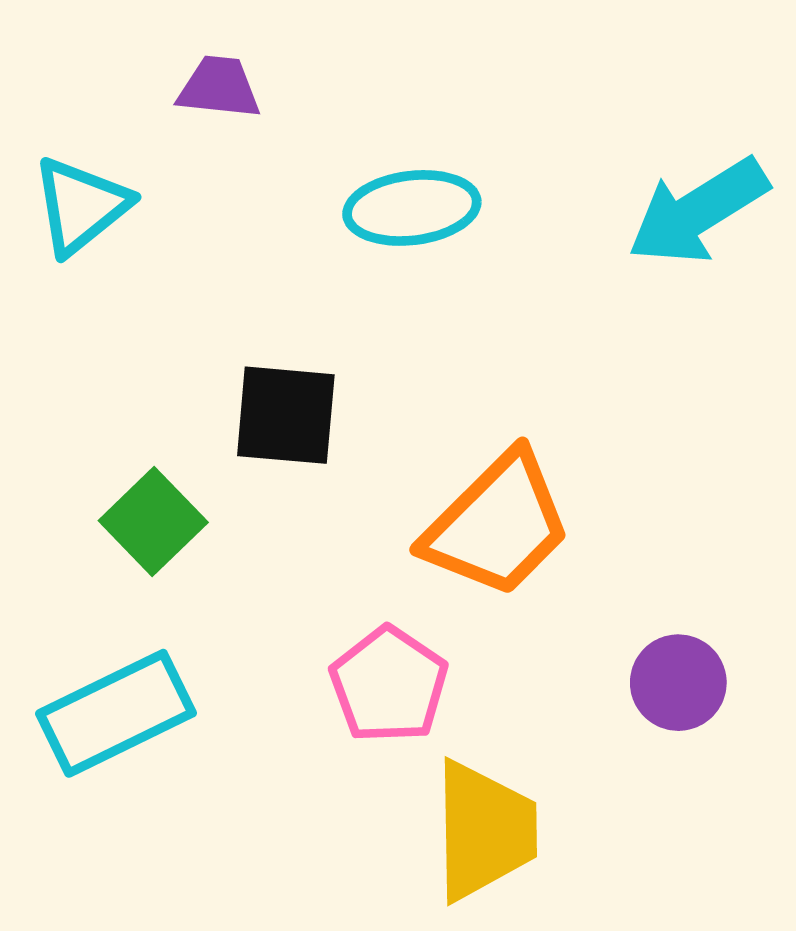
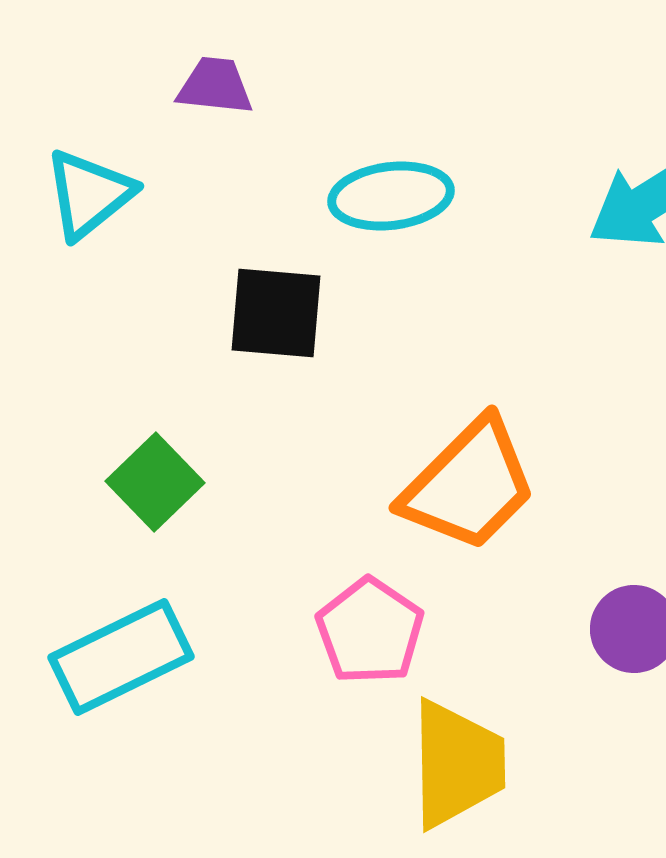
black square: (286, 415) -> (276, 313), moved

